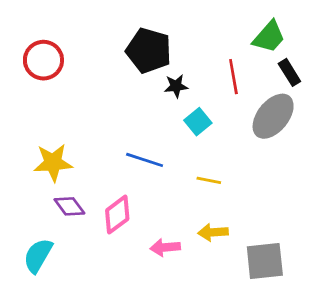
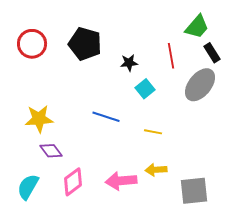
black pentagon: (149, 51) -> (85, 44), moved
pink diamond: (117, 215) -> (73, 182), moved
pink arrow: (165, 247) -> (121, 181), size x1.4

